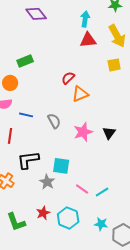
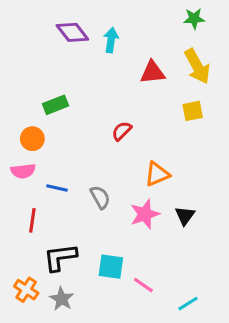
cyan arrow: (85, 19) -> (111, 40), moved
orange triangle: (80, 94) -> (157, 174), moved
gray star: (47, 182) -> (62, 299), moved
pink line: (82, 189) -> (143, 285), moved
cyan line: (102, 192) -> (188, 304), moved

